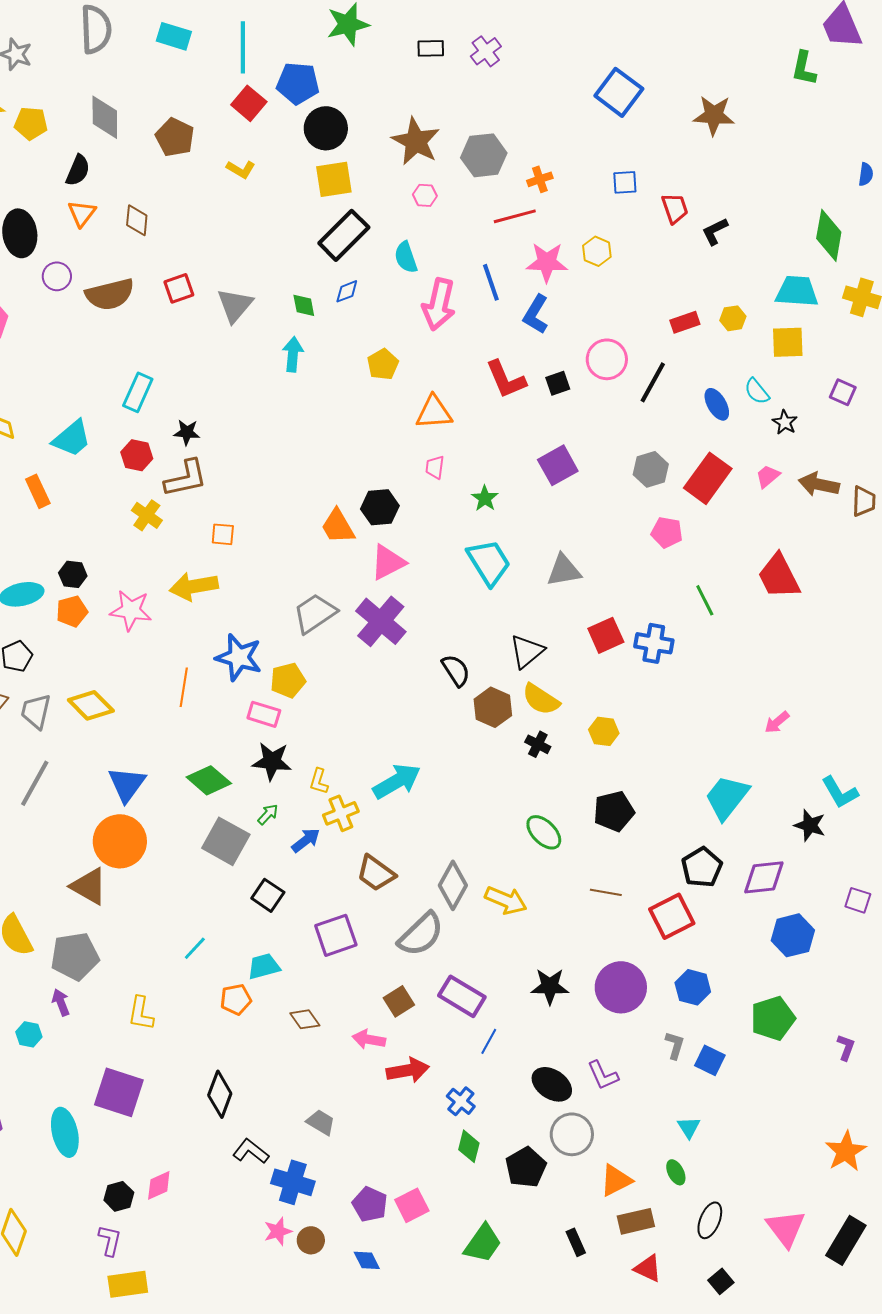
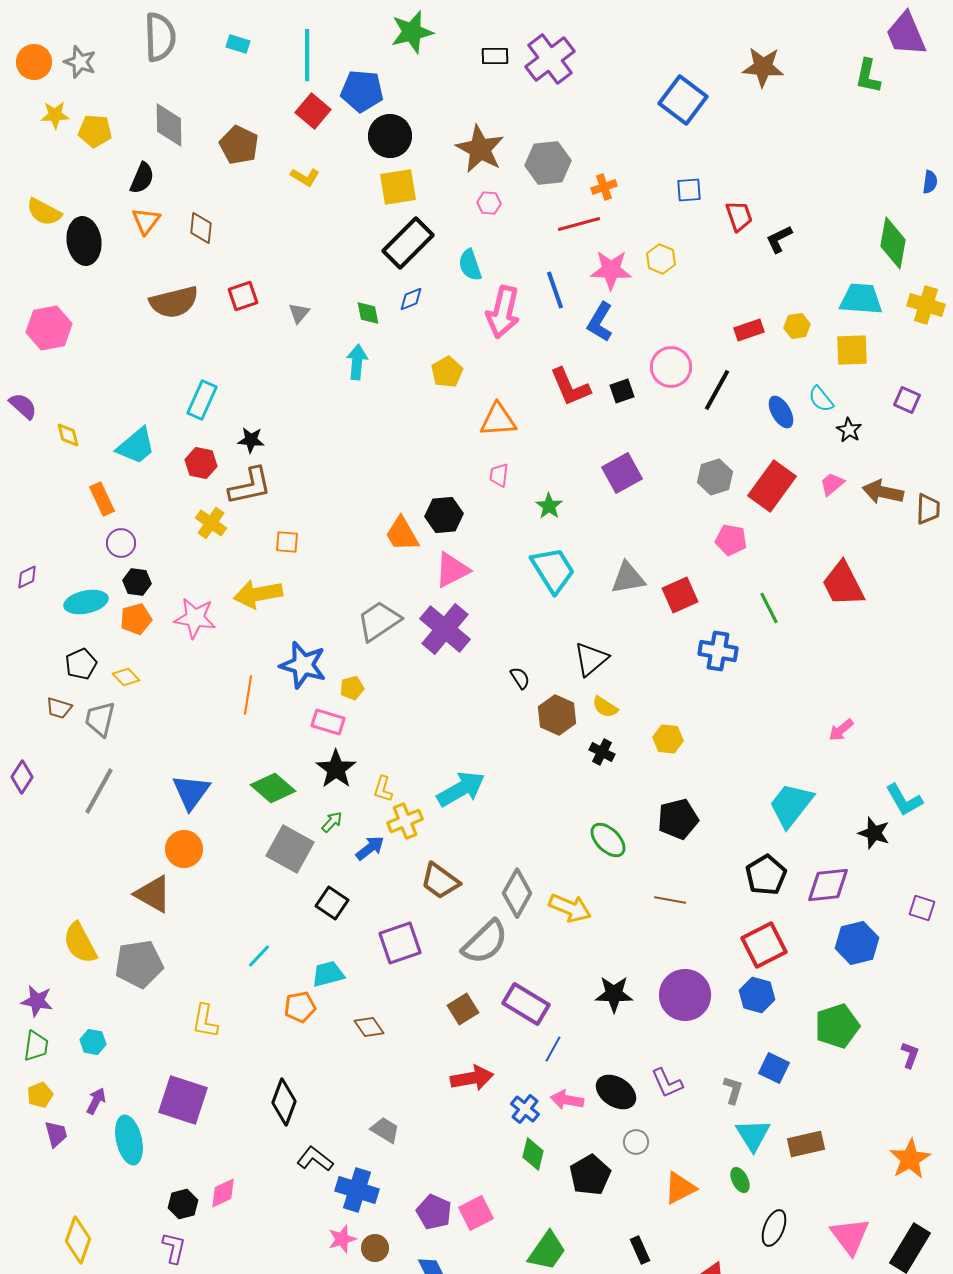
cyan rectangle: (174, 36) -> (238, 44), size x0.7
purple cross: (486, 51) -> (550, 59), size x1.6
brown star: (714, 115) -> (763, 67), moved
purple circle: (57, 276) -> (121, 543), moved
gray triangle: (235, 305) -> (299, 313), size x0.6
red square: (606, 635) -> (680, 595), moved
black semicircle: (456, 670) -> (520, 678), size x0.7
yellow pentagon: (288, 680) -> (352, 688), size x0.7
yellow semicircle: (541, 699) -> (605, 707), size x0.7
yellow diamond: (91, 705) -> (126, 677), moved, size x0.6
black star: (272, 761) -> (336, 769), turned 30
orange circle: (120, 841) -> (184, 849), size x0.7
red square: (672, 916) -> (764, 945), moved
purple arrow: (61, 1002) -> (96, 1101), moved, turned 48
pink arrow: (369, 1039) -> (567, 1100), moved
gray L-shape: (675, 1045) -> (733, 1090), moved
cyan triangle: (689, 1127) -> (753, 1135), size x1.5
gray circle: (572, 1134) -> (636, 1142), size x0.6
brown rectangle: (636, 1221) -> (806, 1144), moved

